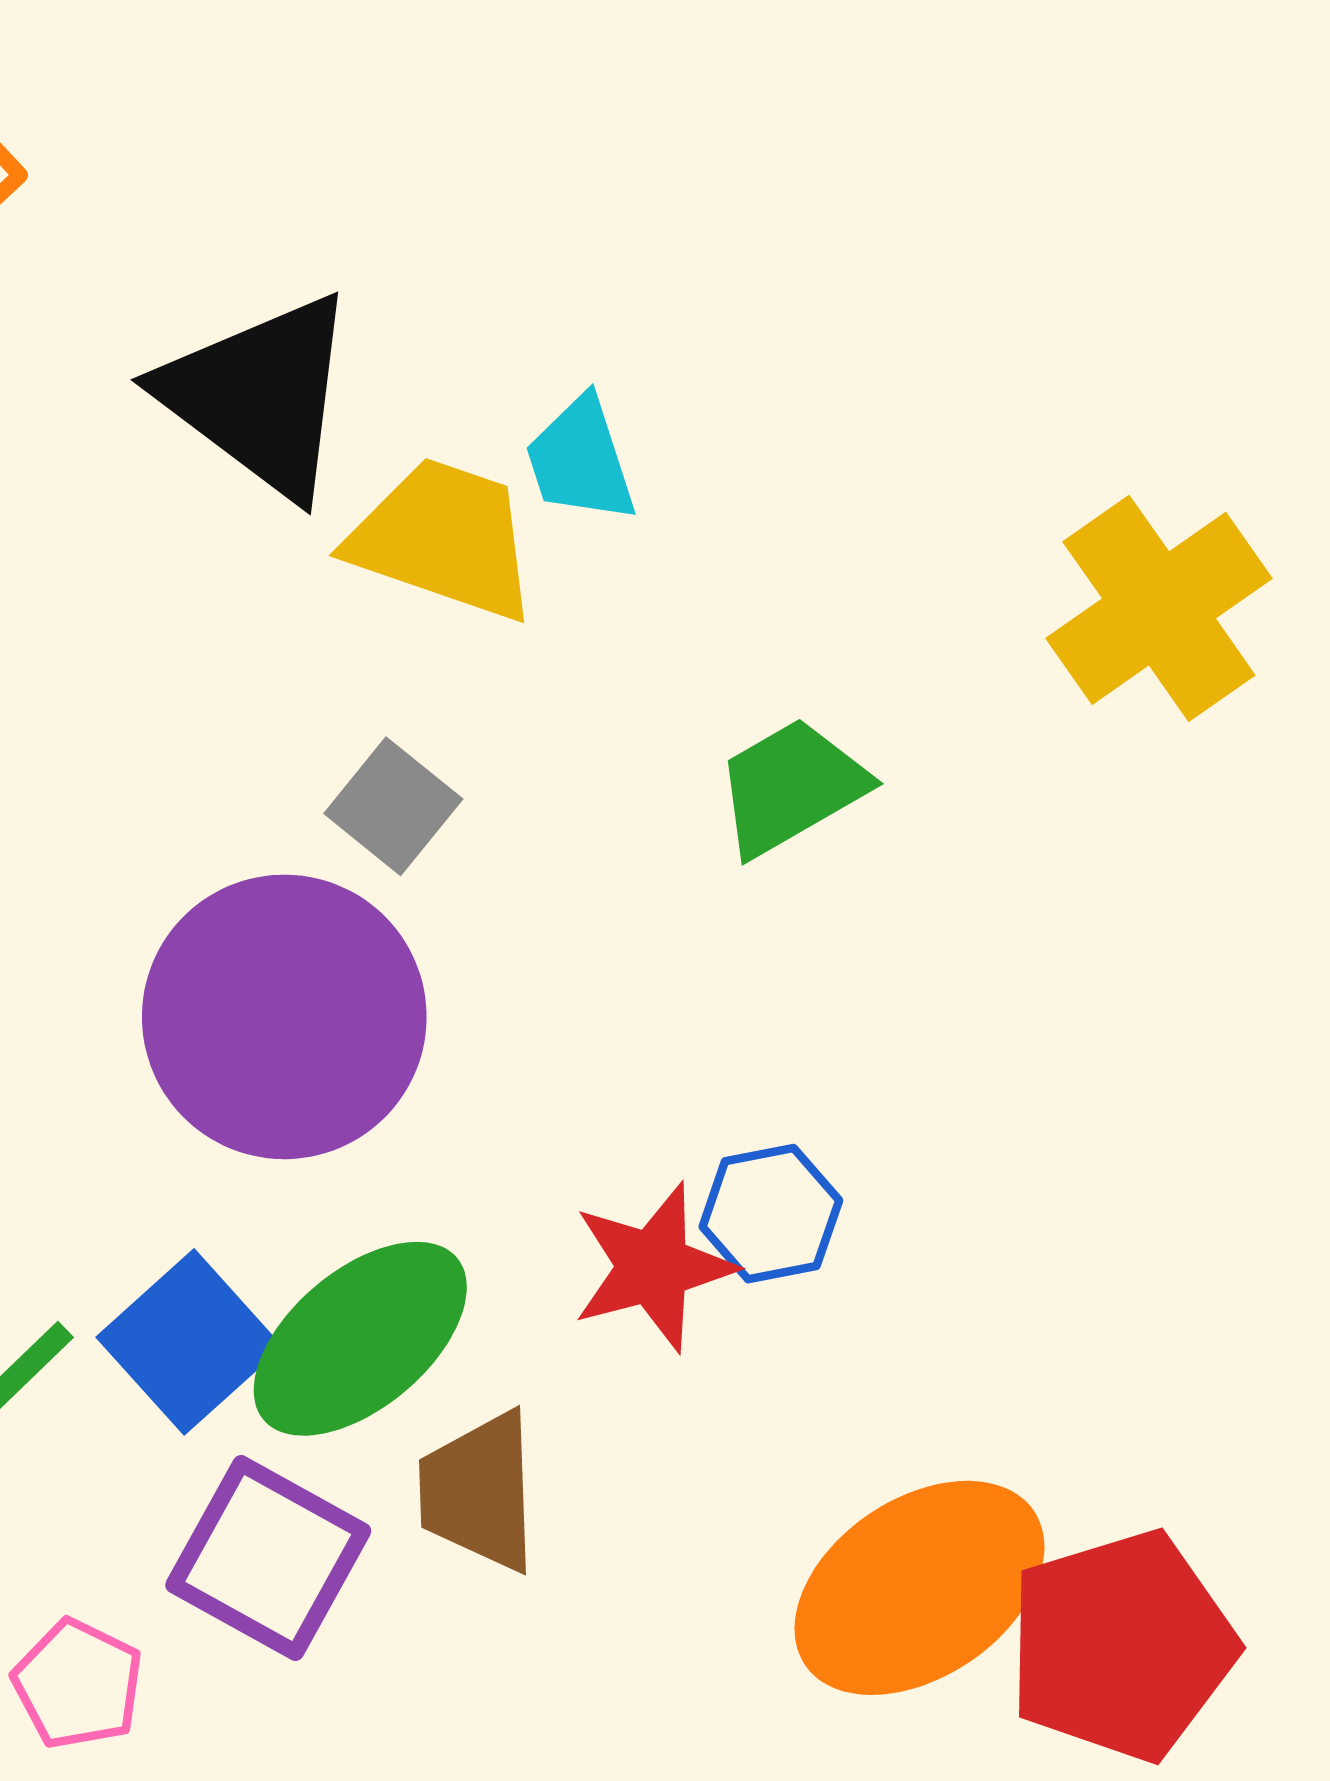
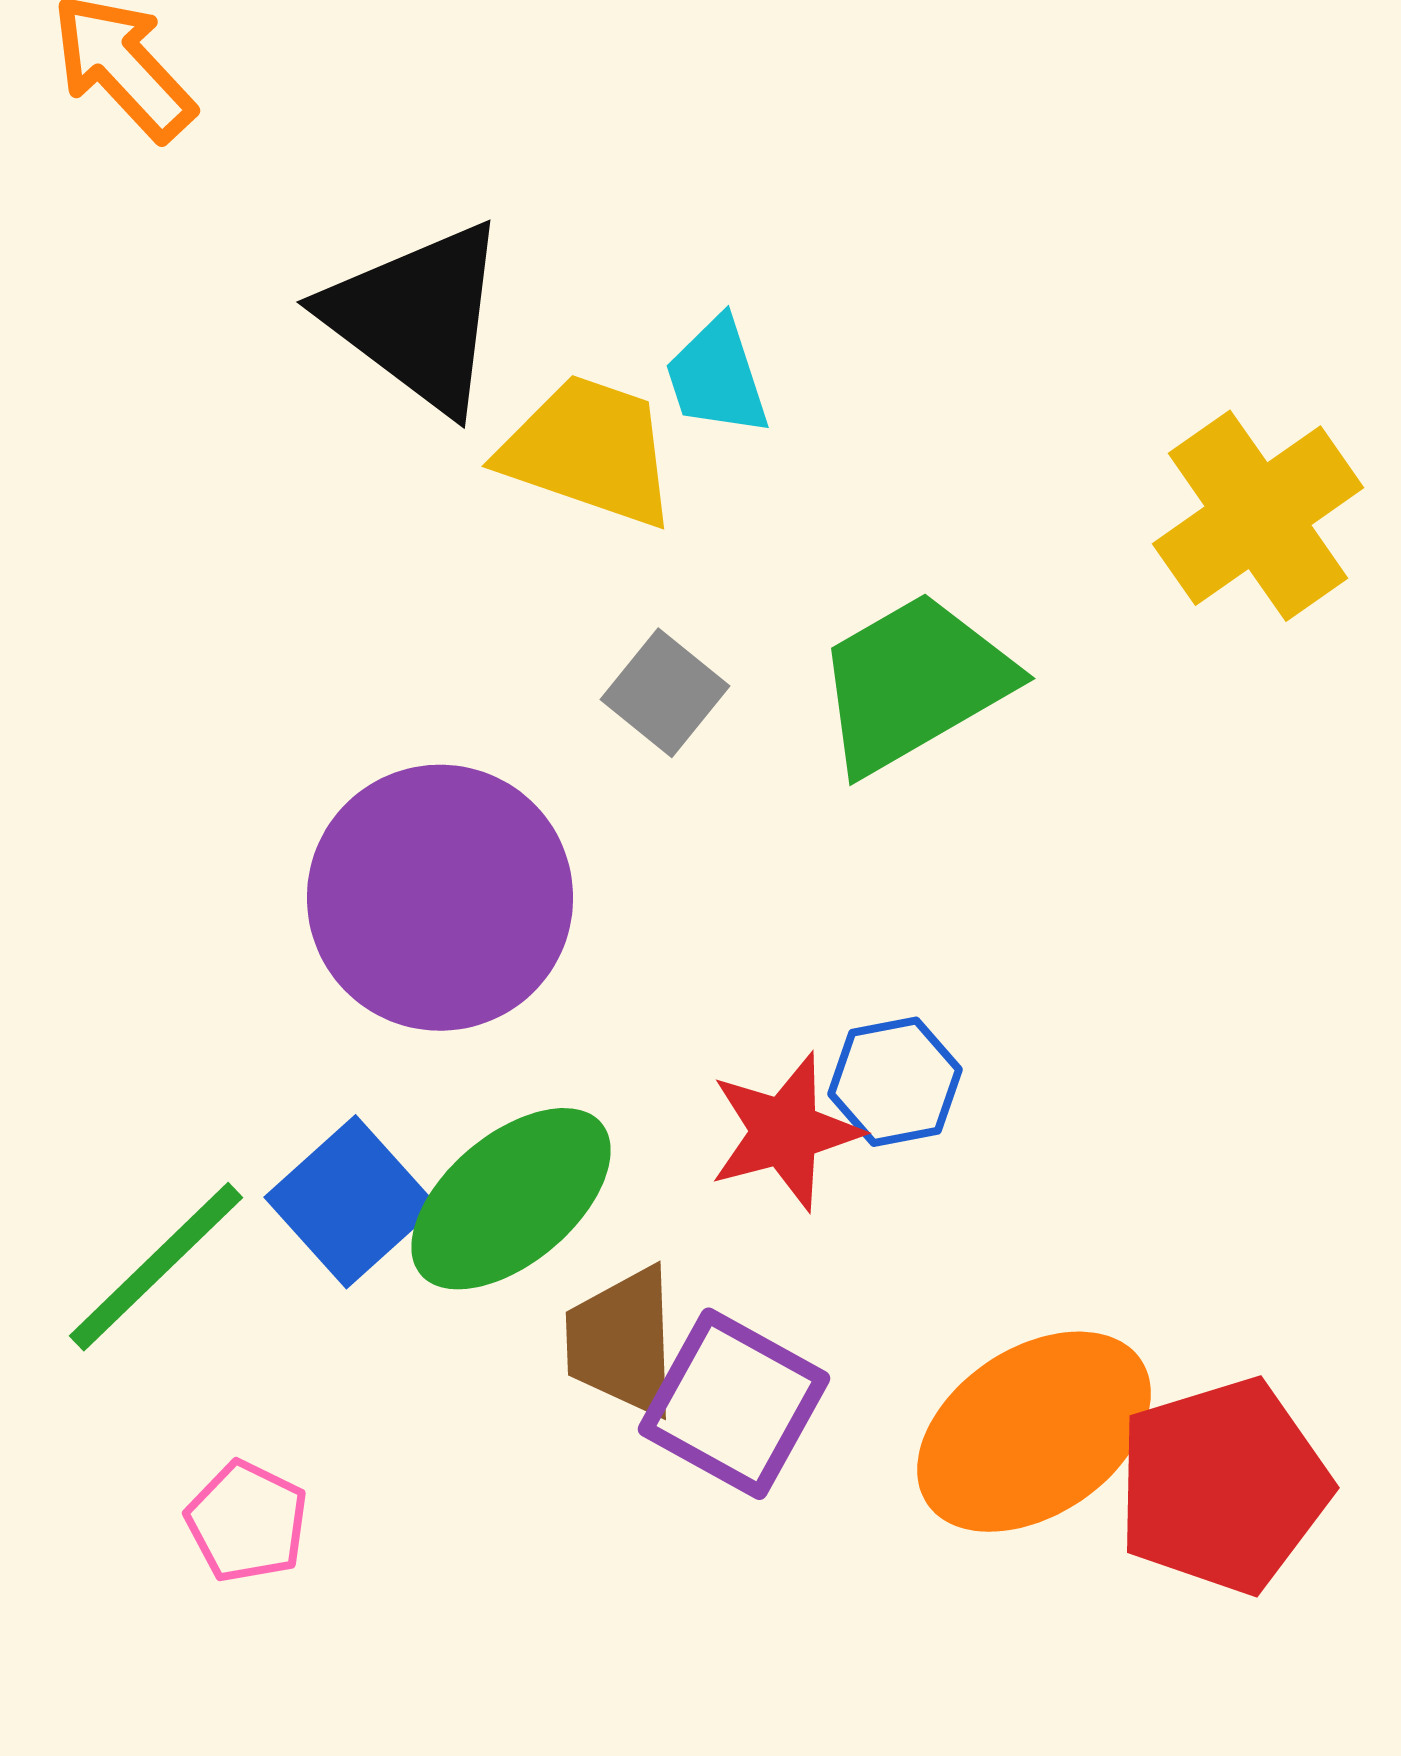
green trapezoid: (791, 787) -> (914, 683), size x1.4
gray square: (393, 806) -> (665, 693), moved
purple square: (268, 1558) -> (734, 1404), moved

